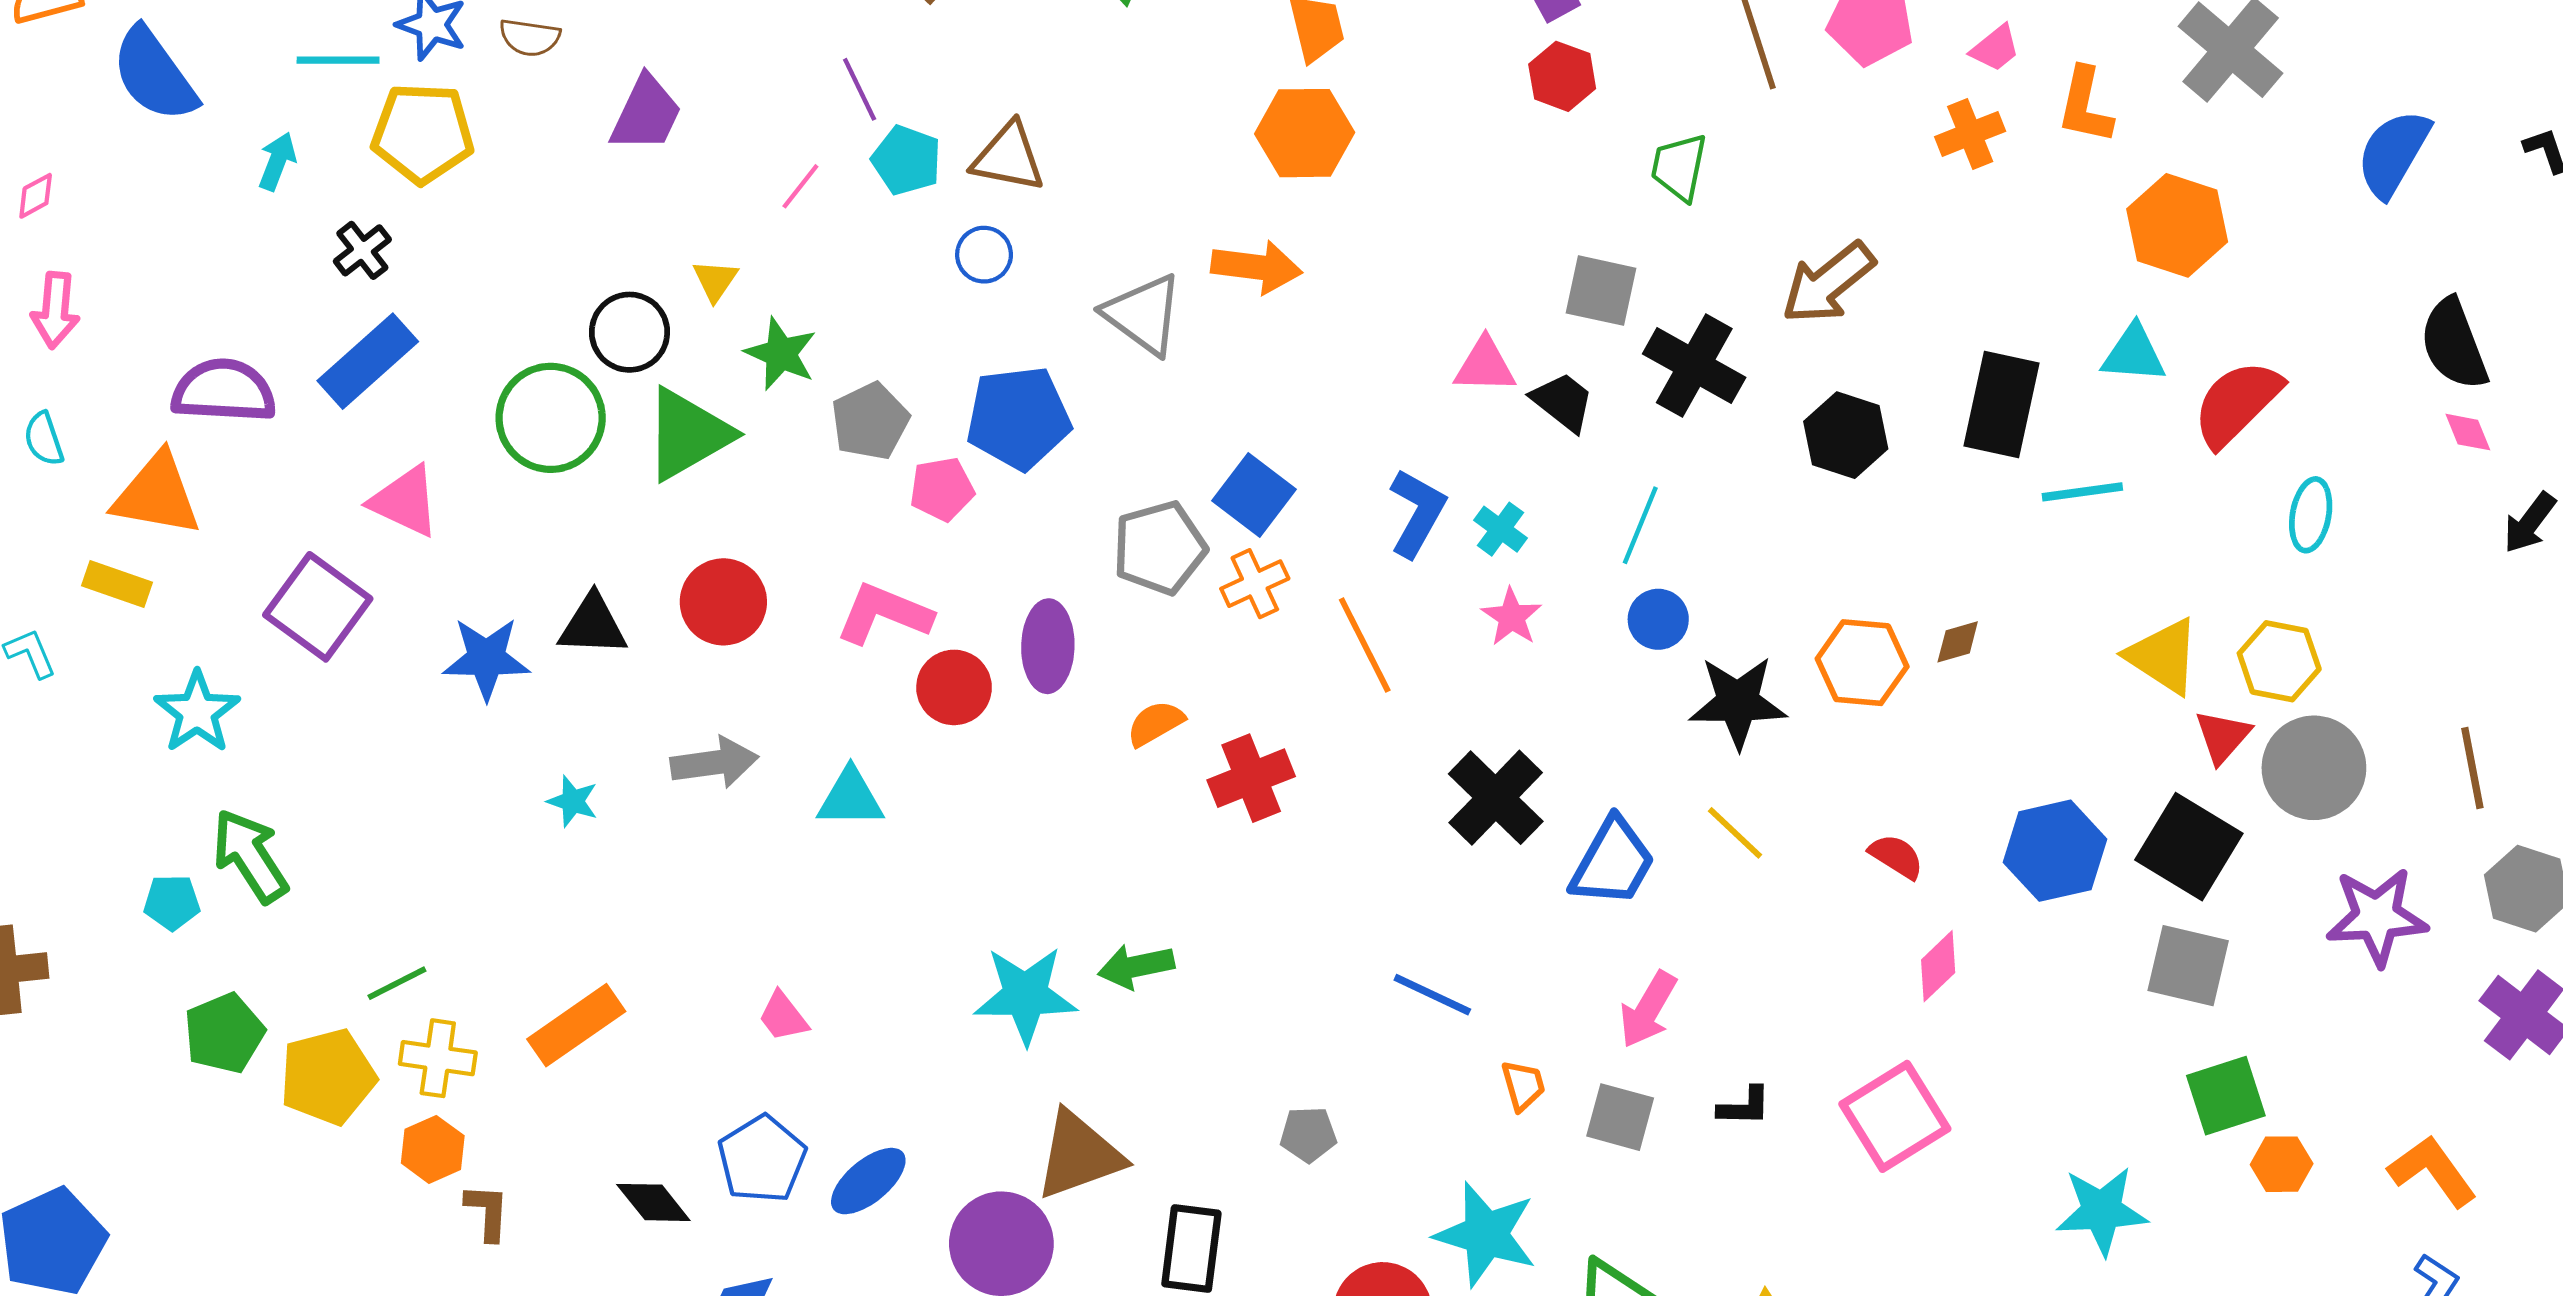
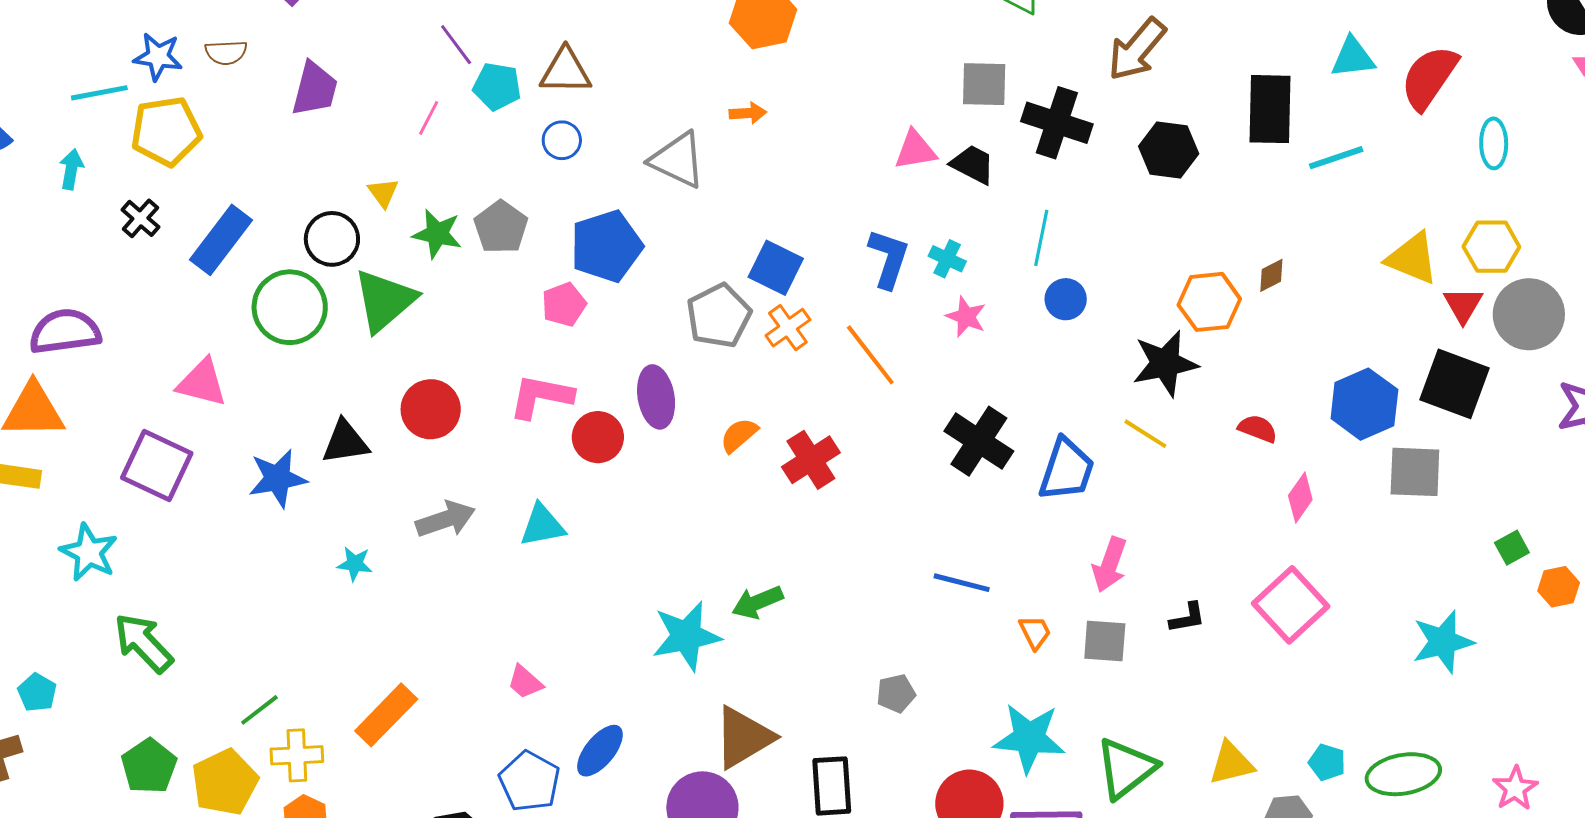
orange arrow: (1257, 267) -> (748, 113), size x0.6
blue rectangle: (368, 361) -> (221, 240), moved
gray pentagon: (870, 421) -> (501, 227), moved
black star: (1738, 702) -> (1165, 363), moved
cyan pentagon: (172, 902) -> (37, 693), moved, turned -30
gray square: (2188, 966) -> (1415, 472), moved
green square: (2226, 1096) -> (1512, 548), size x0.6
blue ellipse: (868, 1181) -> (600, 751), moved

